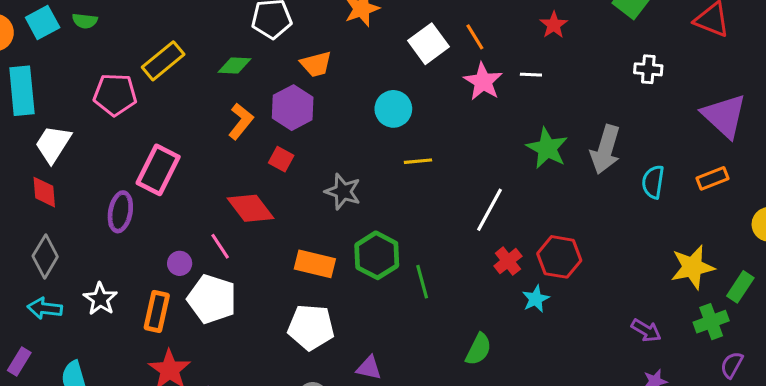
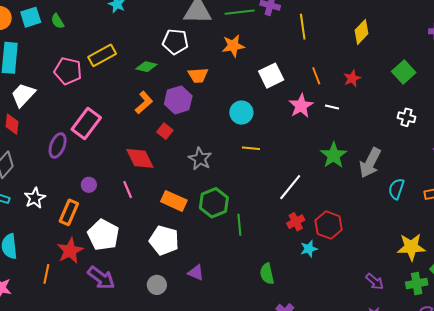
green semicircle: (85, 21) -> (57, 21), turned 42
orange line: (475, 37) -> (316, 76), moved
pink line: (220, 246) -> (128, 190), moved
white pentagon: (212, 299) -> (103, 235), moved
green semicircle: (478, 349) -> (267, 274), turned 130

